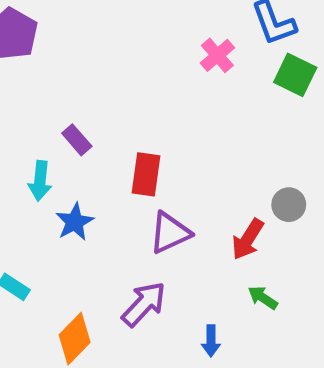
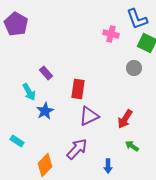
pink cross: (217, 55) -> (111, 34), turned -35
cyan arrow: (40, 181) -> (29, 92), turned -36
gray circle: (289, 205) -> (134, 68), moved

